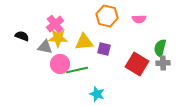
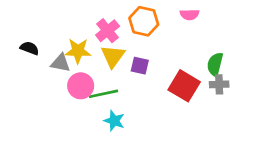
pink semicircle: (139, 19) -> (190, 15), moved
pink cross: (55, 24) -> (108, 31), moved
yellow triangle: (84, 42) -> (113, 56), turned -48
cyan star: (97, 94) -> (114, 121), moved

